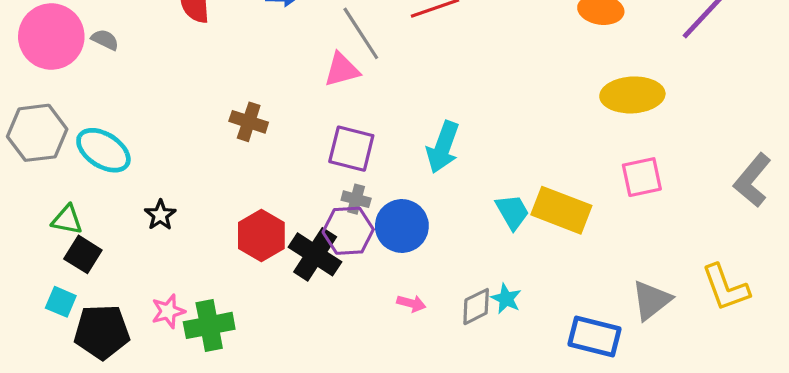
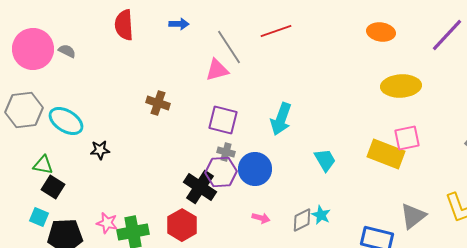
yellow rectangle: (561, 210) -> (386, 154), moved
black star: (160, 215) -> (100, 150), moved, turned 30
red hexagon: (261, 235) -> (182, 225), moved
pink star: (168, 311) -> (107, 223), turned 30

